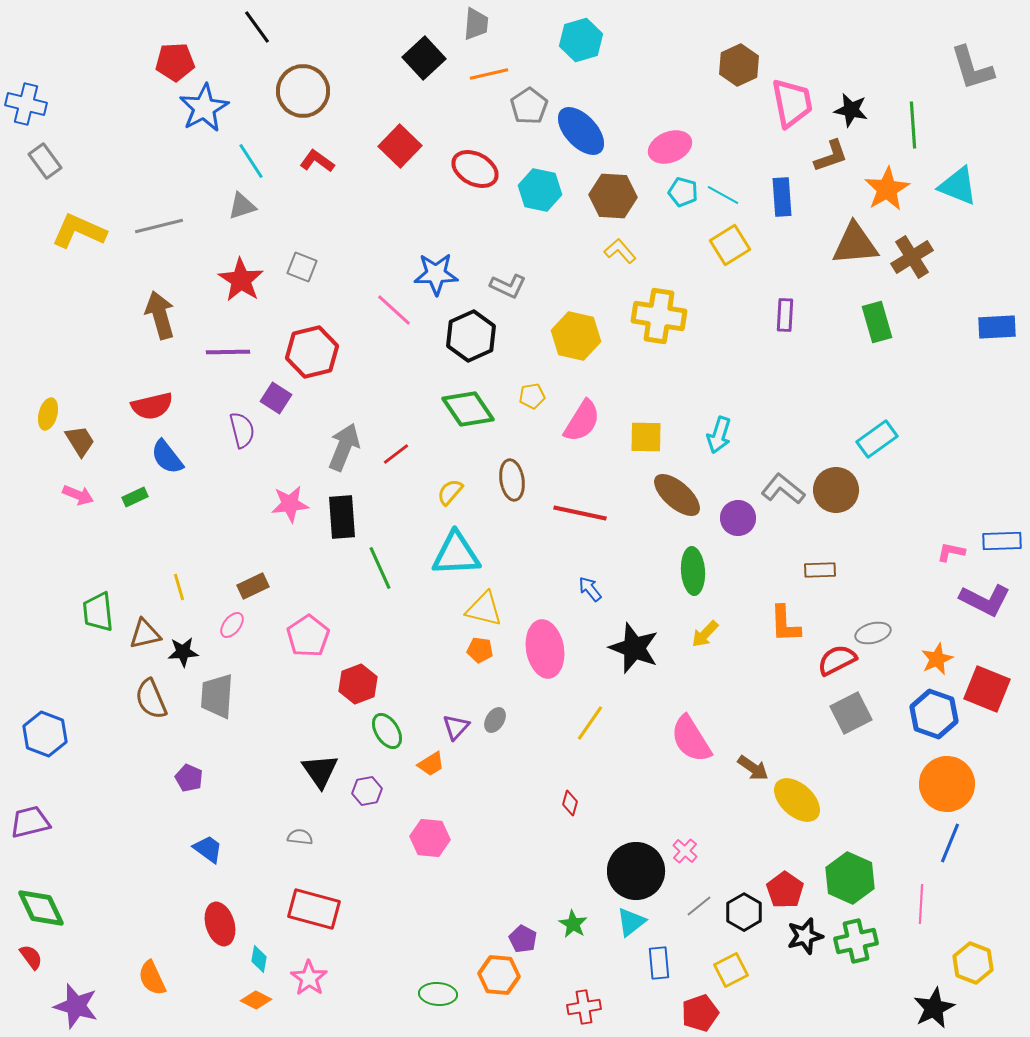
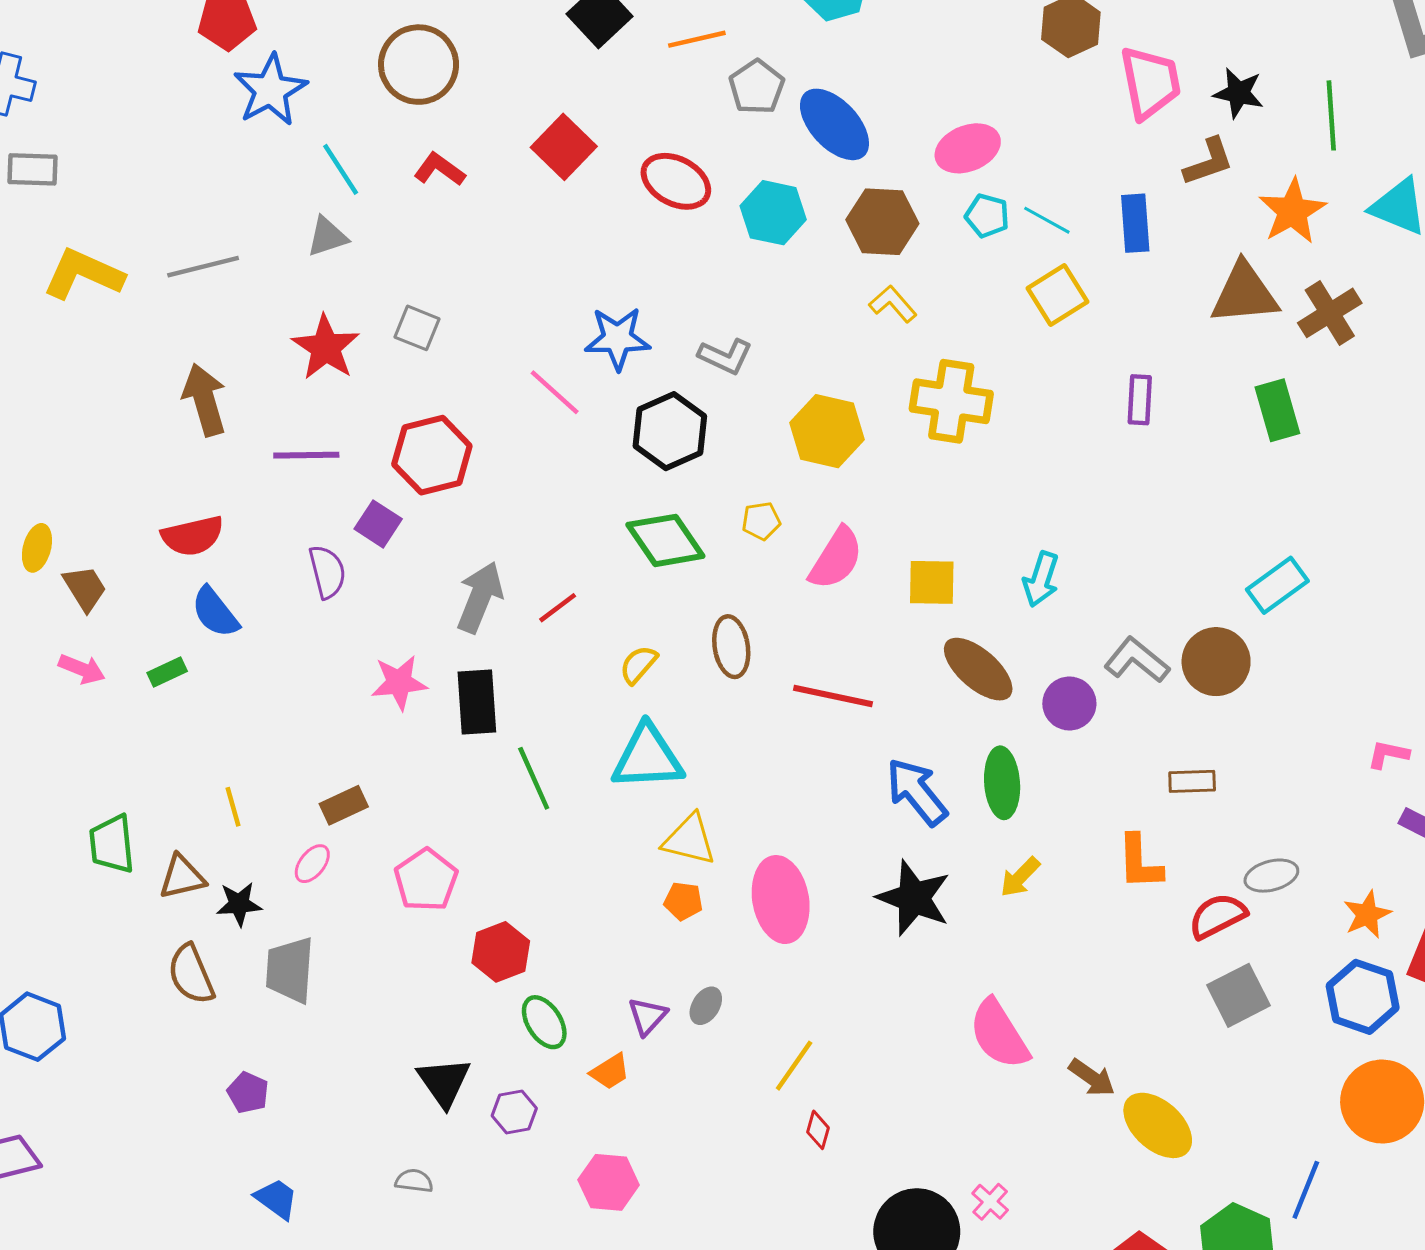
gray rectangle: (45, 161) -> (32, 169), turned -52
blue arrow: (590, 589) -> (917, 792), moved, size x1.8
yellow line: (590, 723) -> (794, 1066), moved
blue line: (950, 843) -> (1306, 1190), moved

